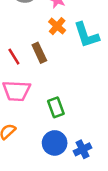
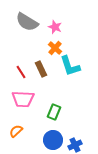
cyan L-shape: (86, 35) -> (70, 66), moved
green rectangle: (56, 107) -> (54, 112), turned 42

